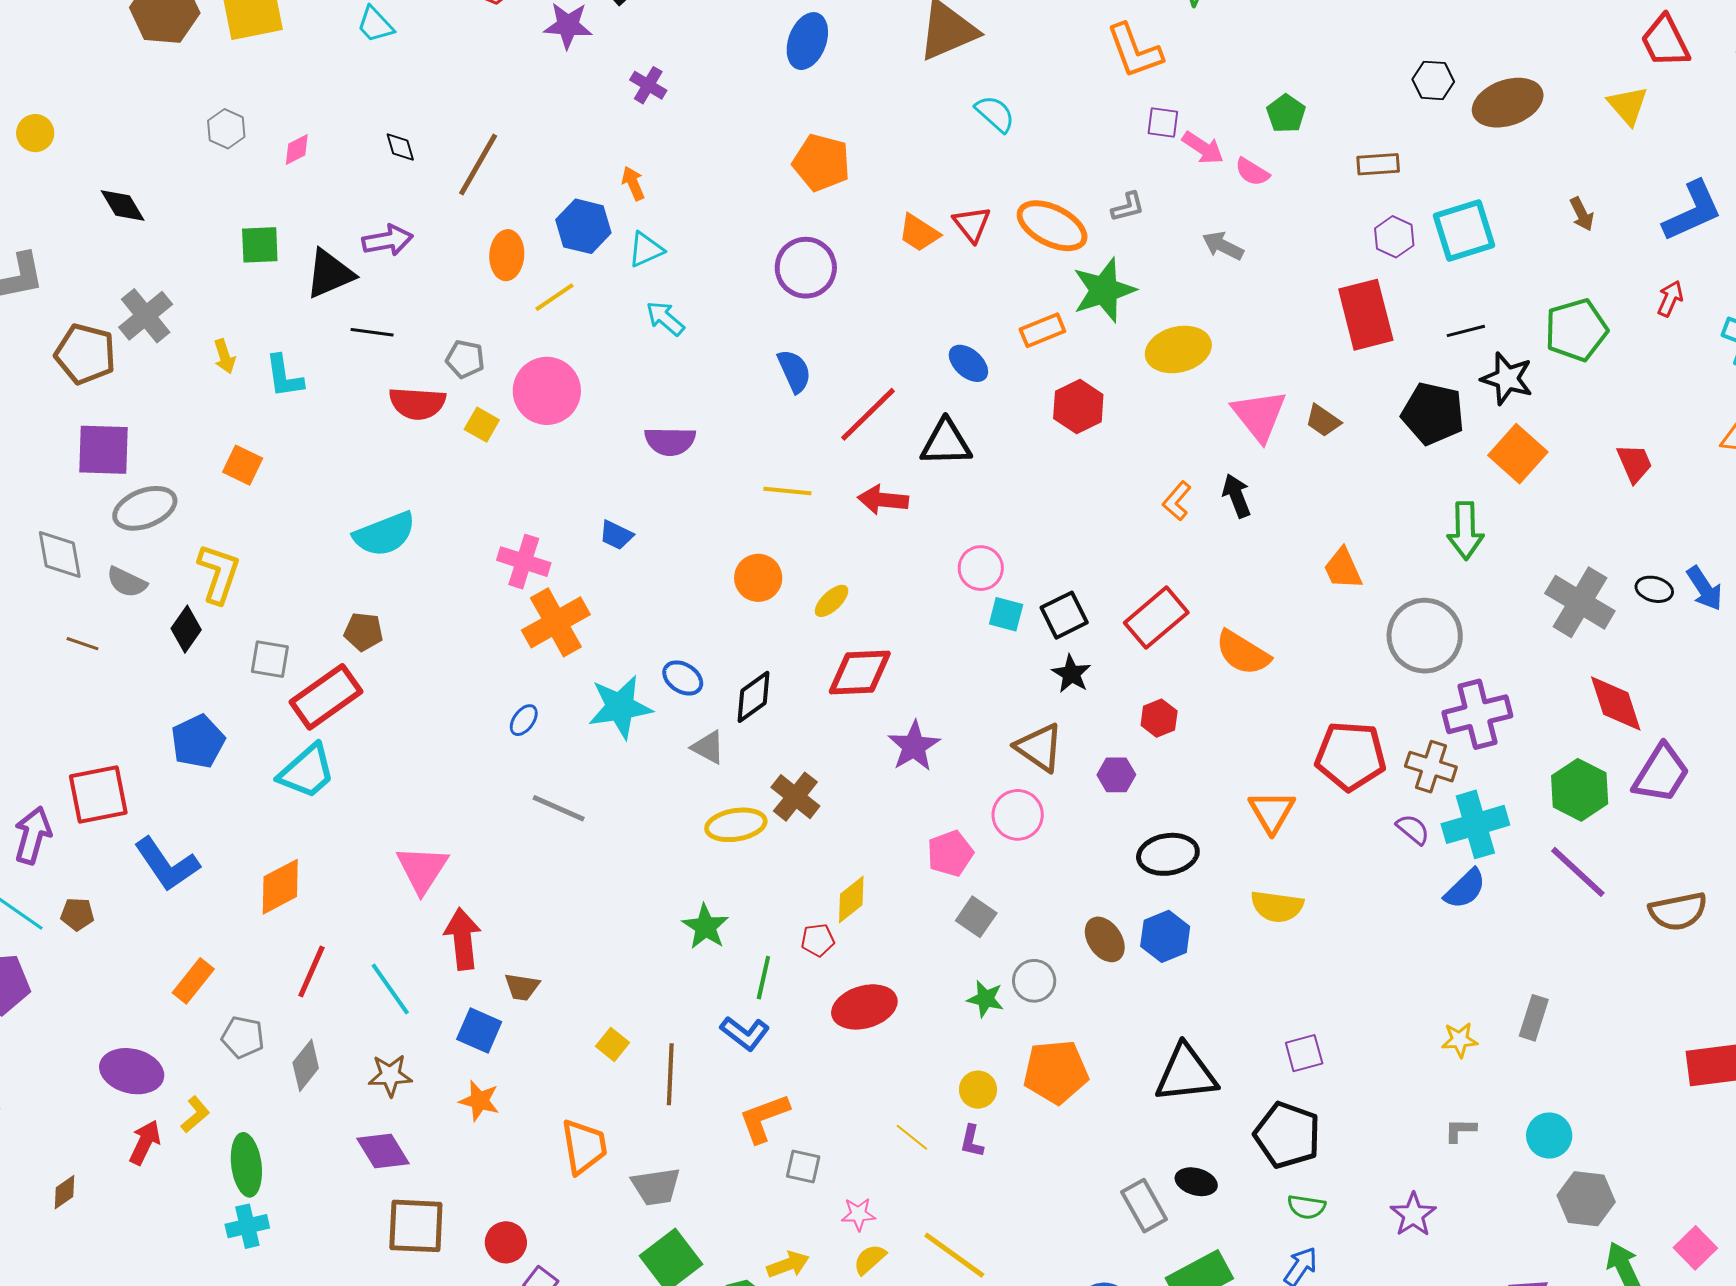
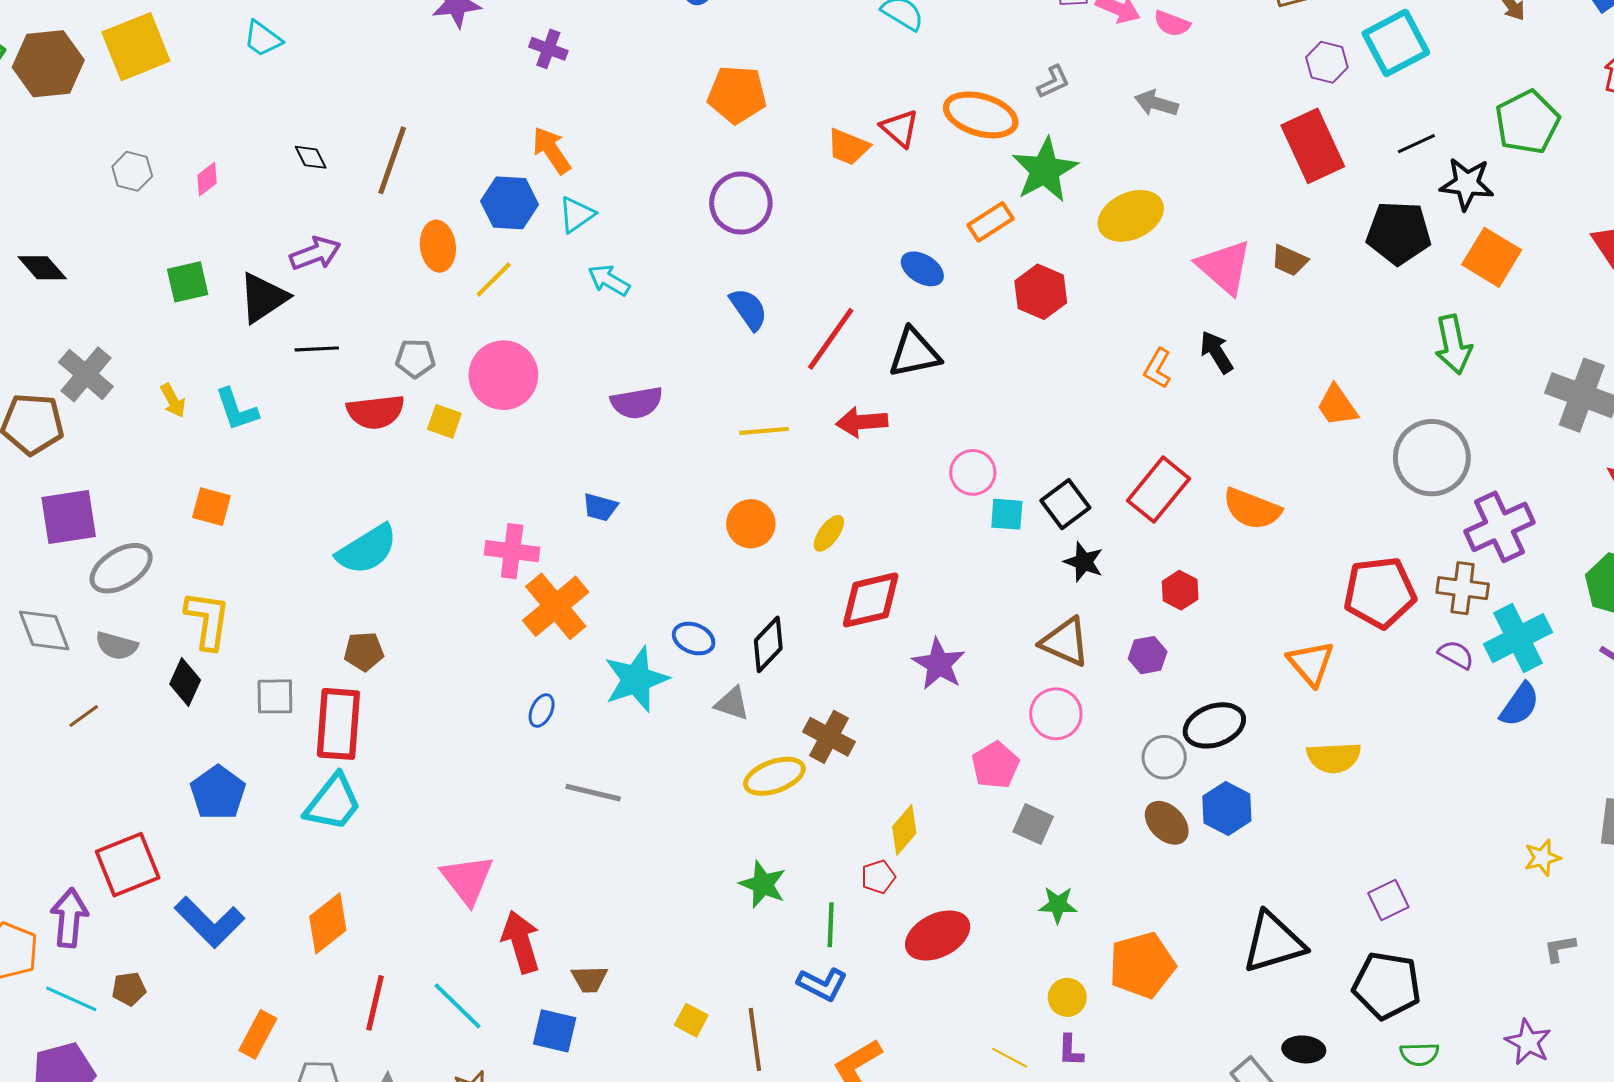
orange arrow: (633, 183) -> (552, 150), size x1.4
brown line: (83, 644) -> (84, 716), turned -44
red rectangle: (326, 697) -> (338, 724), turned -40
gray circle: (1034, 981) -> (1164, 757), moved

